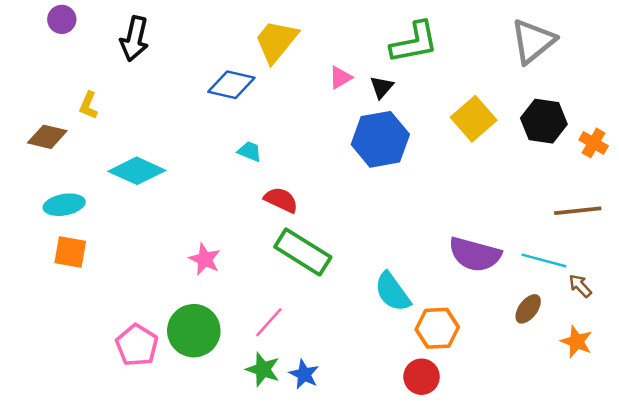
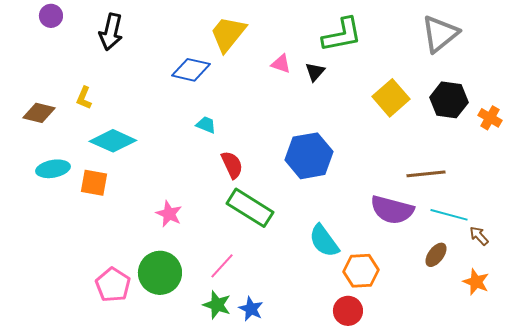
pink triangle: (340, 78) -> (281, 64), turned 50
yellow L-shape: (88, 105) -> (84, 98), moved
blue hexagon: (380, 139) -> (309, 156), moved
red semicircle: (281, 200) -> (232, 165), turned 40
brown line: (578, 211) -> (426, 174), moved
orange square: (70, 252) -> (94, 183), moved

